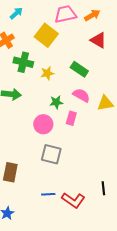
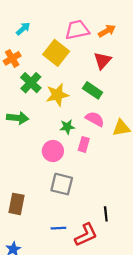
red triangle: (98, 40) -> (103, 61), moved, turned 42
green cross: (23, 62) -> (31, 83), turned 30
yellow star: (47, 73) -> (57, 95), size x1.5
black line: (103, 188) -> (106, 214), moved
red L-shape: (73, 200) -> (86, 235), turned -60

